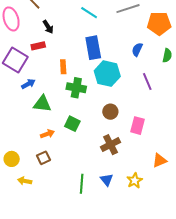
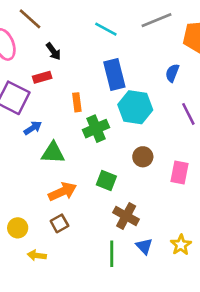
green cross: (76, 88) -> (96, 129), turned -30
green square: (72, 124) -> (106, 181), moved
orange arrow: (47, 134) -> (62, 192), size x1.5
brown cross: (111, 145) -> (126, 216), moved, turned -30

